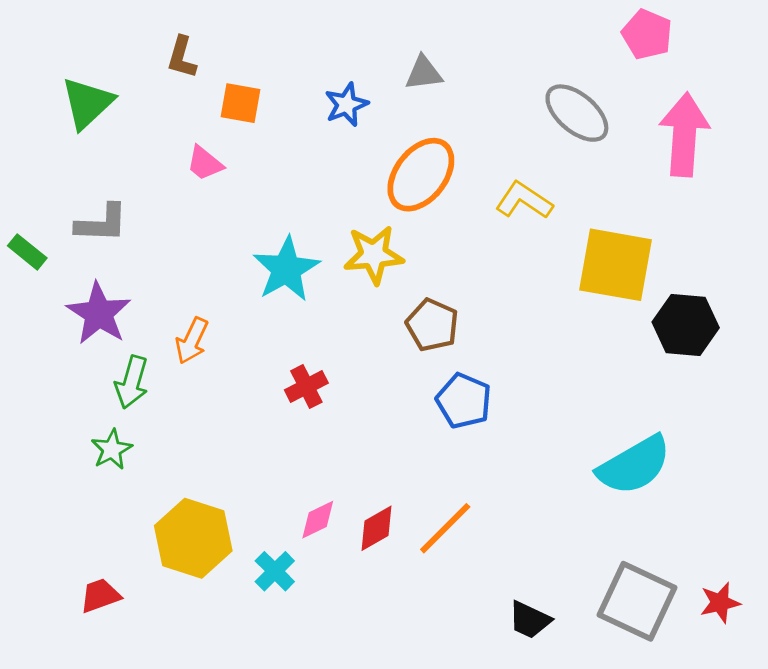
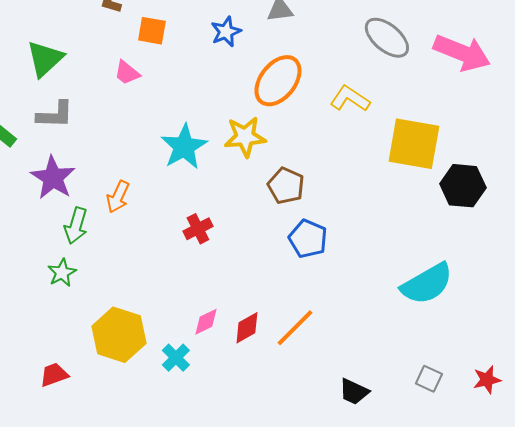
green triangle: (87, 103) -> (45, 59), moved
pink arrow: (684, 135) -> (462, 53), turned 108
gray square: (637, 601) -> (429, 379), size x0.5

